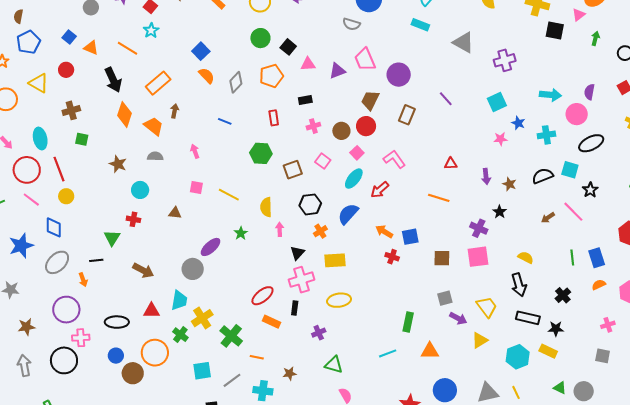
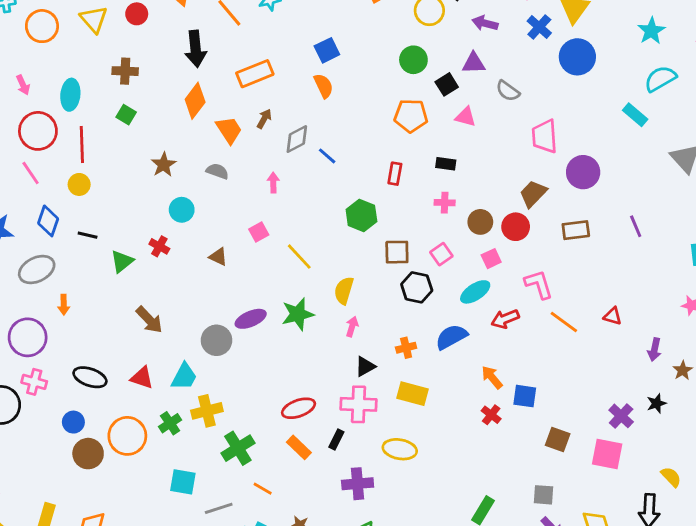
gray semicircle: (351, 24) -> (508, 91), moved
purple triangle: (337, 71) -> (474, 63), moved
gray diamond: (236, 82) -> (297, 139), moved
brown rectangle: (407, 115) -> (576, 230), turned 42
pink square: (196, 187) -> (259, 232), turned 32
orange line: (439, 198) -> (564, 322), moved
black hexagon: (310, 204) -> (417, 287), moved
green star: (241, 233) -> (298, 314), size x1.6
black line: (96, 260) -> (88, 235), moved
purple cross: (319, 333) -> (358, 484), size x1.5

